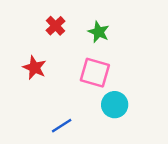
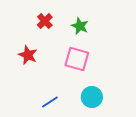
cyan circle: (115, 105) -> (92, 97), moved

